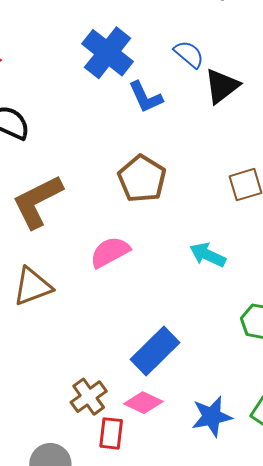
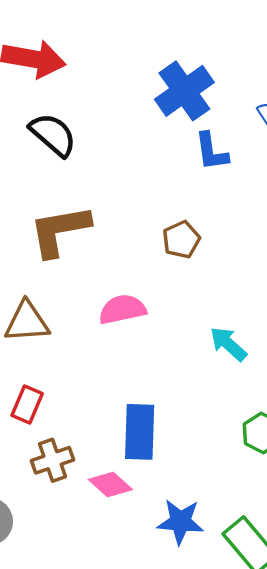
brown pentagon: (142, 179) -> (181, 240), size x0.7
blue rectangle: (155, 351) -> (140, 432), turned -60
red rectangle: (111, 433) -> (27, 404), moved

